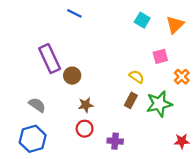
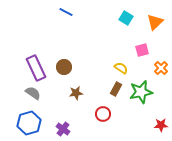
purple rectangle: (50, 59) -> (36, 68), moved
red circle: (85, 129) -> (103, 114), moved
purple cross: (115, 141) -> (63, 129), moved, turned 32

